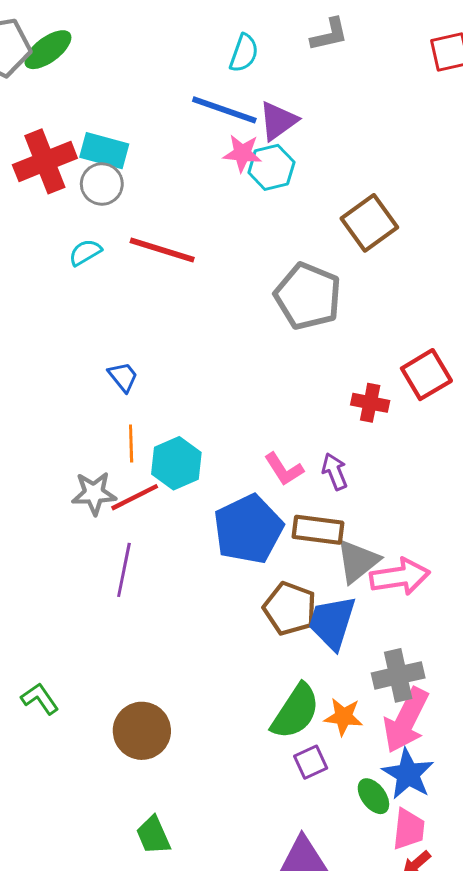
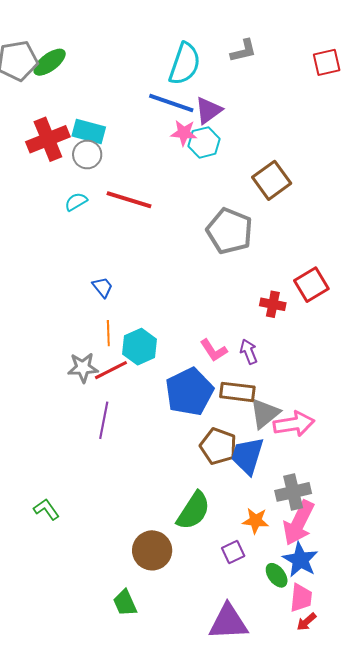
cyan semicircle: (244, 53) -> (185, 64), size x1.6
green semicircle: (296, 711) -> (193, 511), moved
brown circle: (142, 731) -> (152, 550), moved

